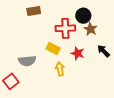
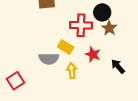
black arrow: (104, 51) -> (118, 66), moved
gray semicircle: (27, 61) -> (49, 59), moved

